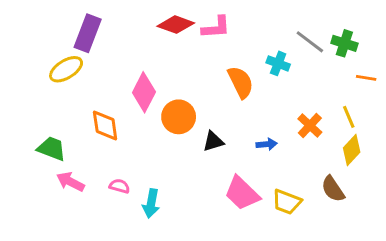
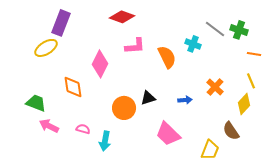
pink L-shape: (216, 27) -> (135, 46), moved
orange circle: (179, 117) -> (124, 108), moved
yellow line: (349, 117) -> (251, 81), moved
yellow trapezoid: (287, 202) -> (210, 150), moved, turned -90

